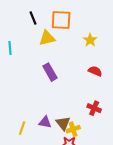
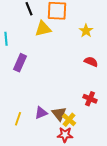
purple rectangle: (50, 72) -> (20, 63), moved, turned 54
purple triangle: (45, 122) -> (41, 113), turned -32
yellow cross: (73, 129) -> (69, 120), turned -32

